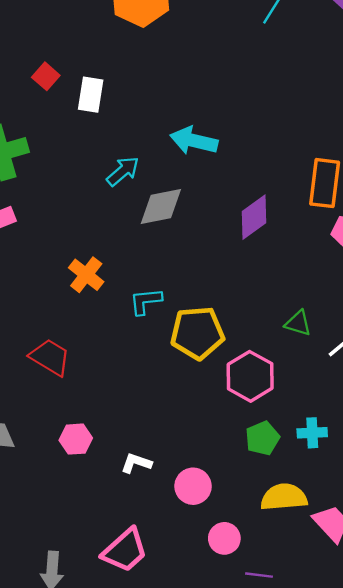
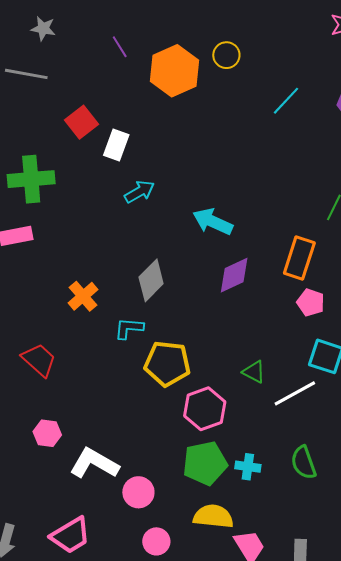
red square: (46, 76) -> (81, 122), size x1.4
cyan arrow: (194, 141) -> (213, 222), moved
cyan arrow: (123, 171) -> (139, 192), moved
gray diamond: (161, 206) -> (151, 280), moved, turned -45
green pentagon: (262, 438) -> (205, 463), size x1.5
white L-shape: (136, 463) -> (94, 463), size x1.8

